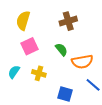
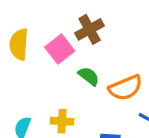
pink square: (30, 46) -> (60, 49), moved

